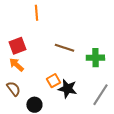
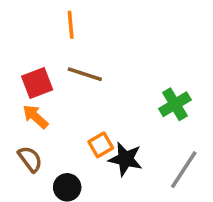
brown line: (64, 48) -> (85, 74), moved
green cross: (95, 58) -> (175, 104), turned -30

